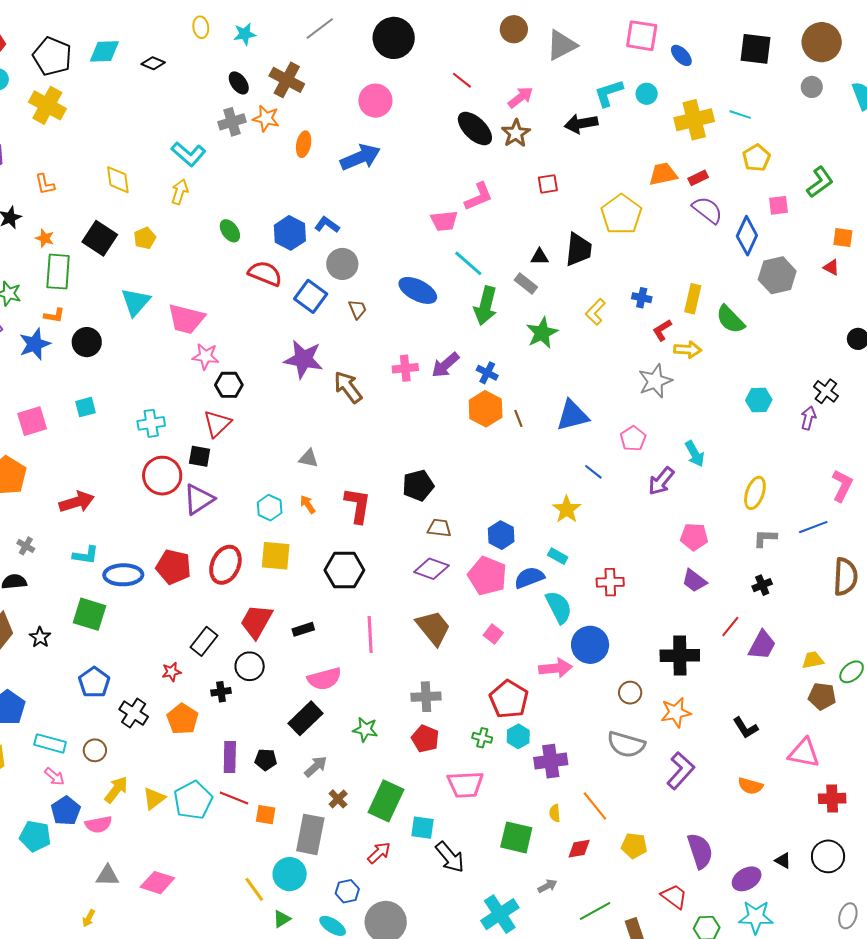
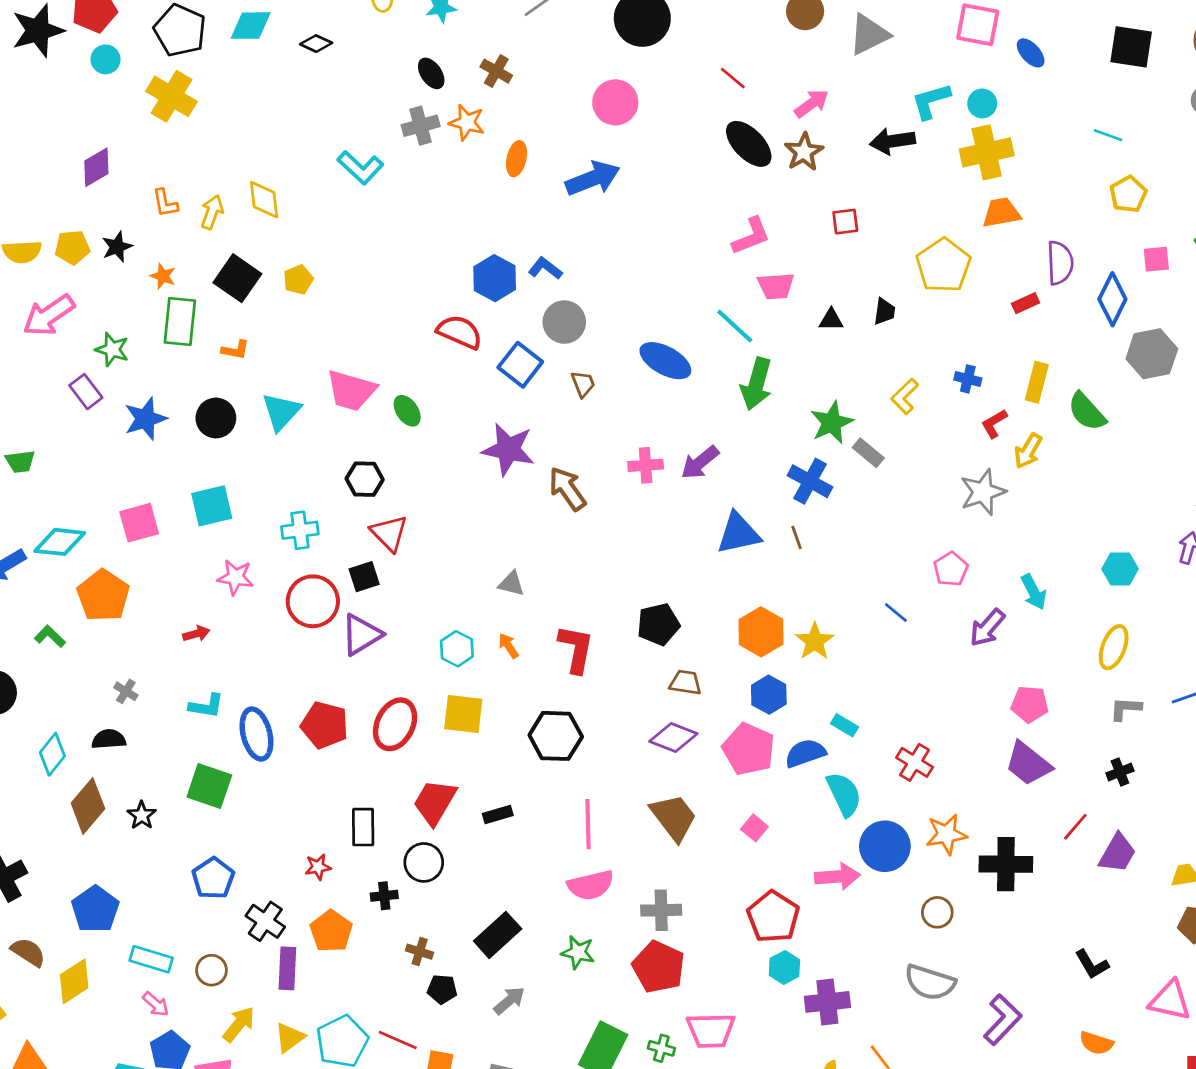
brown cross: (287, 80) -> (496, 71), size x0.7
yellow cross: (694, 120) -> (987, 152), moved
red rectangle: (698, 178) -> (1026, 303), moved
yellow arrow: (180, 192) -> (212, 212), moved
purple semicircle: (707, 210) -> (1060, 263), turned 48
pink trapezoid: (444, 221) -> (776, 286), moved
green ellipse: (230, 231) -> (407, 411), moved
black trapezoid: (579, 250) -> (884, 311), size x0.6
gray rectangle: (526, 284) -> (868, 453), moved
cyan triangle: (136, 302) -> (281, 412), moved
orange L-shape: (54, 315) -> (235, 350), moved
yellow arrow: (688, 350) -> (1028, 451), turned 116
pink star: (205, 356) -> (235, 577), moved
blue cross: (487, 373) -> (810, 481), moved, size x1.5
black hexagon: (229, 385) -> (365, 479), moved
cyan hexagon: (759, 400) -> (1120, 569), moved
cyan square: (85, 407) -> (212, 506), size x1.5
orange hexagon: (486, 409) -> (761, 632), moved
blue triangle: (572, 415) -> (739, 533), moved
red triangle: (217, 424) -> (389, 533), turned -32
black square: (200, 456) -> (364, 577), turned -30
red arrow: (77, 502) -> (196, 634), size x0.6
yellow star: (567, 509) -> (815, 641), moved
blue ellipse: (123, 575) -> (256, 734), turned 75
purple trapezoid: (694, 581) -> (1028, 764), size x1.4
red cross: (610, 582) -> (915, 762), turned 32
black rectangle: (204, 641) -> (363, 827), turned -40
pink semicircle: (324, 679) -> (591, 885), moved
orange star: (676, 712) -> (946, 834), moved
green cross: (482, 738) -> (661, 1048), moved
red pentagon: (425, 739) -> (658, 967), size x1.4
purple rectangle: (230, 757) -> (287, 968), moved
brown cross: (338, 799) -> (420, 952), moved, turned -30

